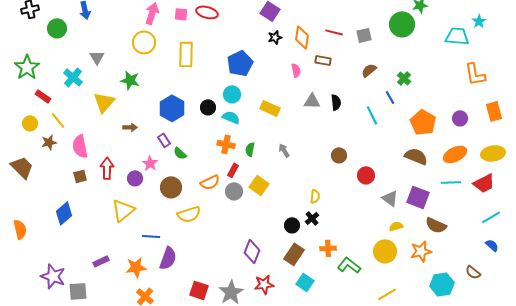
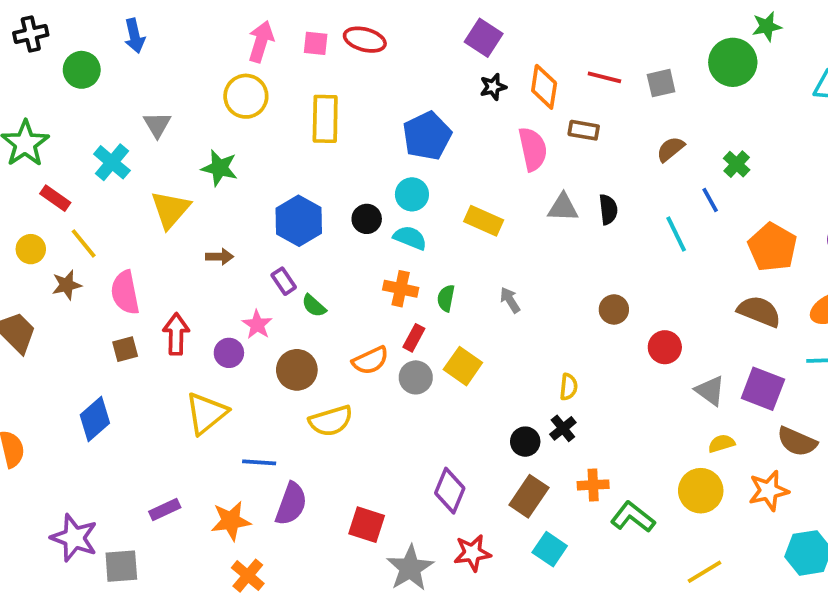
pink semicircle: (296, 70) -> (533, 149), size x1.6
red square: (199, 290) -> (367, 525), moved

